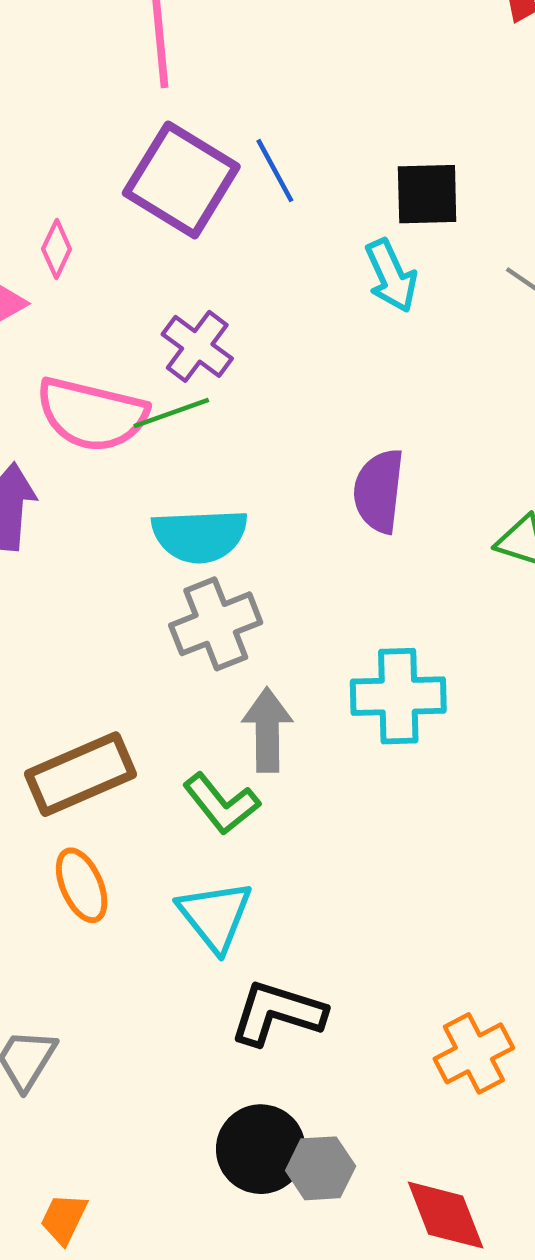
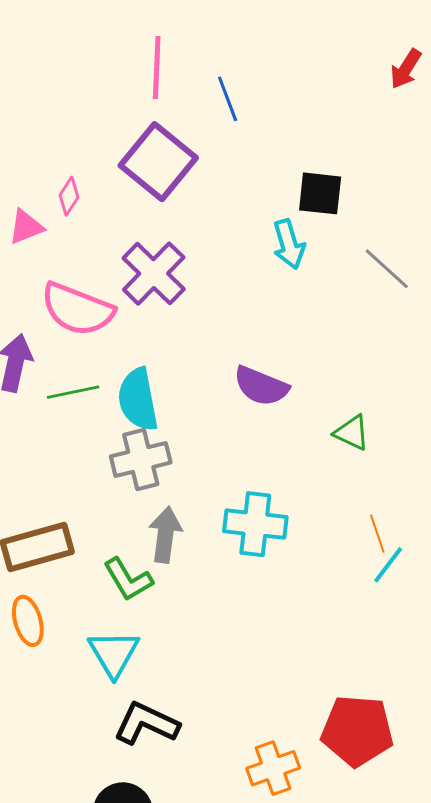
blue line: (275, 171) -> (228, 99), moved
purple cross: (197, 346) -> (154, 274), size x1.4
green line: (171, 413) -> (73, 392), moved
purple semicircle: (379, 491) -> (261, 386), turned -82
cyan semicircle: (200, 536) -> (138, 399), turned 74

